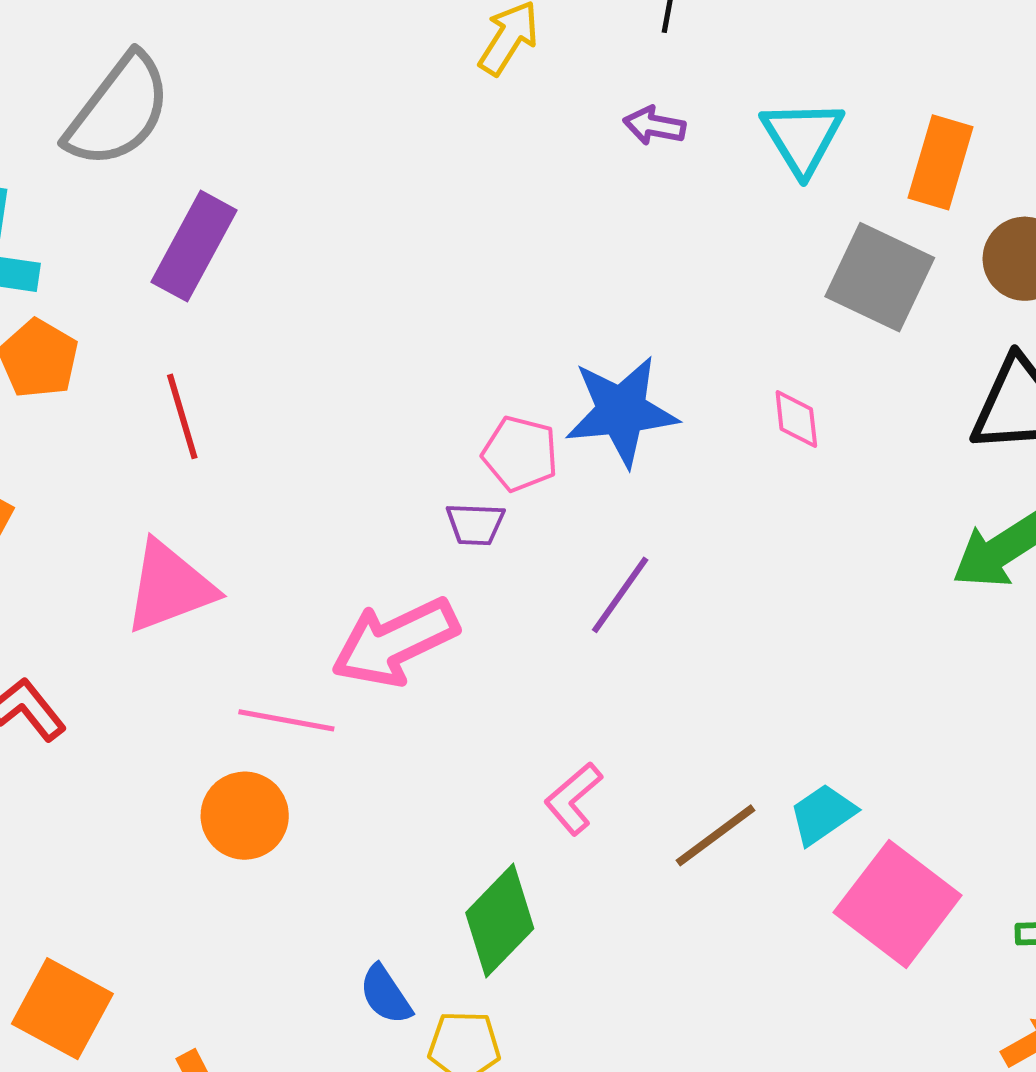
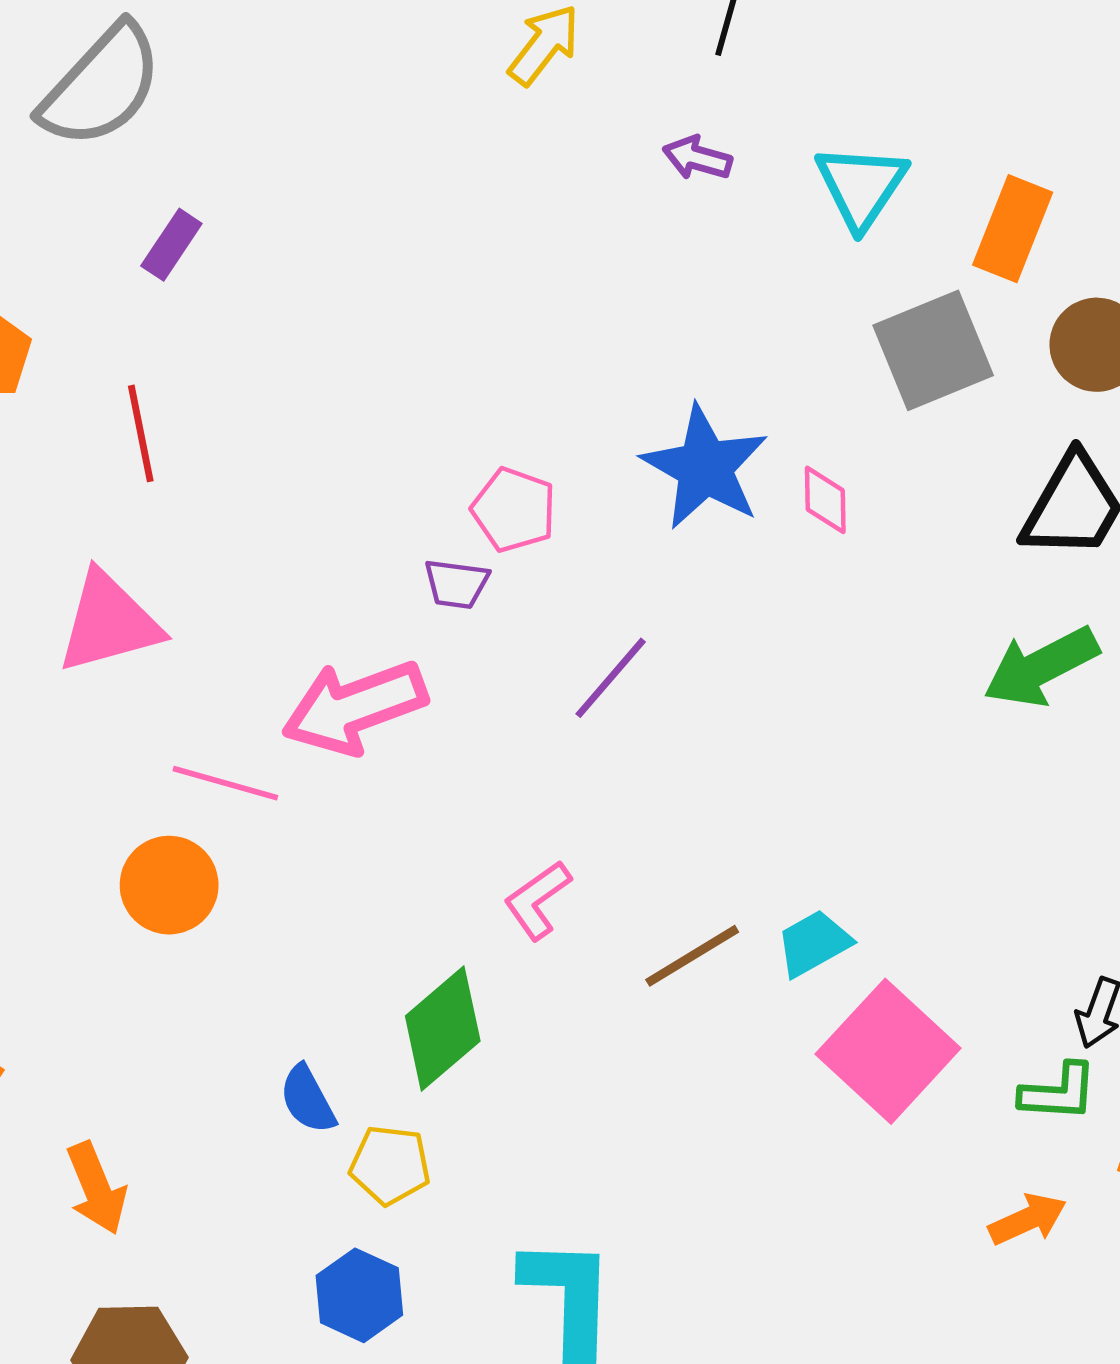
purple rectangle: (194, 246) -> (171, 245), size x0.6
gray square: (880, 277) -> (933, 350), turned 37
blue star: (621, 411) -> (705, 467), moved, turned 30

